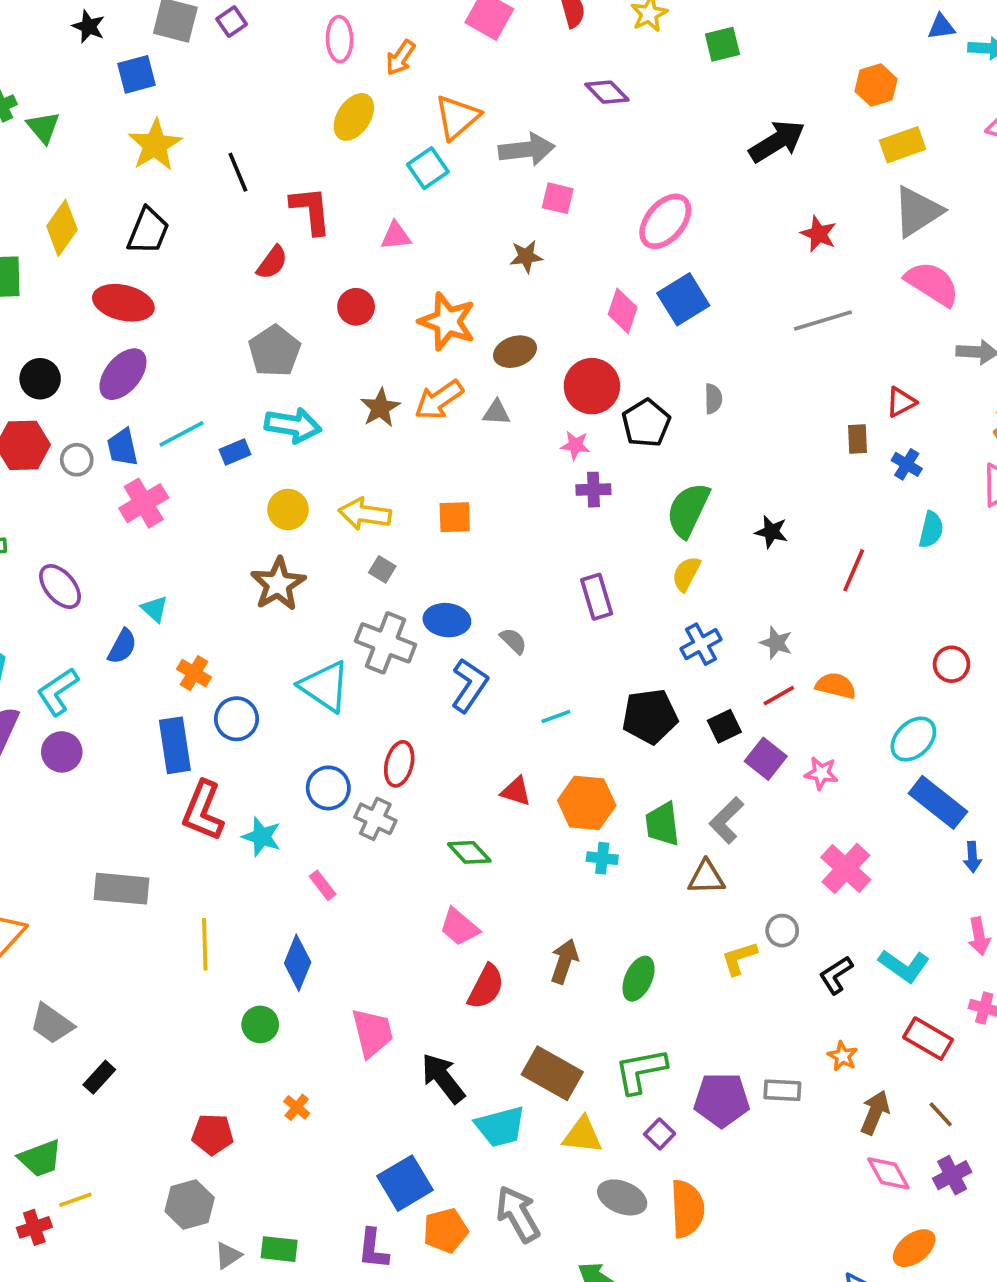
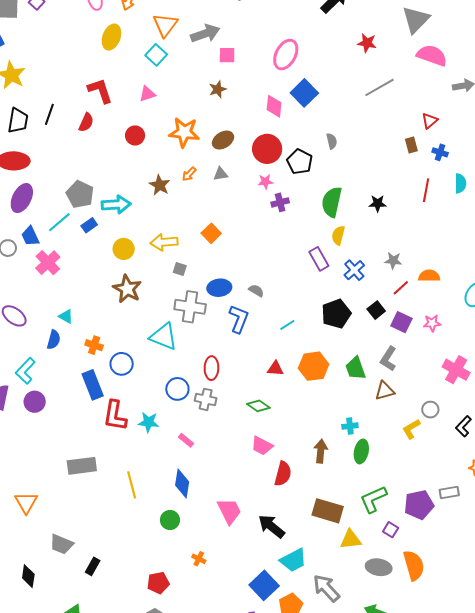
black line: (238, 172) -> (49, 114), moved, turned 55
gray pentagon: (275, 351) -> (80, 194), moved
orange arrow: (439, 400) -> (189, 174), size x0.6
orange square: (455, 517) -> (211, 233), turned -30
red line: (854, 570) -> (426, 190), moved
purple rectangle: (597, 597) -> (319, 259), moved
cyan cross: (602, 858) -> (350, 426), moved
cyan trapezoid: (500, 1127) -> (293, 560), moved

